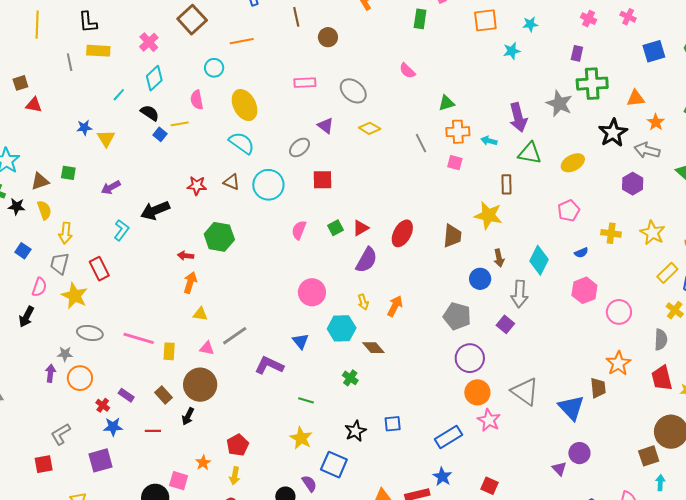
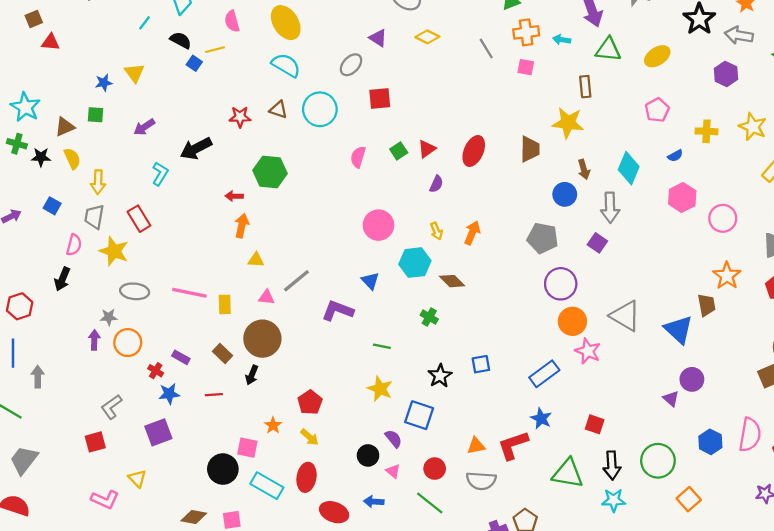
blue star: (84, 128) -> (104, 83), moved
purple semicircle: (367, 260) -> (436, 184), size x0.6
yellow arrow: (235, 476) -> (309, 437), turned -54

